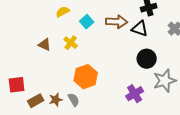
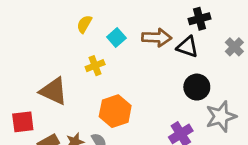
yellow semicircle: (63, 12) -> (84, 24), turned -32
yellow cross: (71, 43) -> (95, 66), turned 32
brown triangle: (45, 45) -> (54, 91), moved, size x1.6

